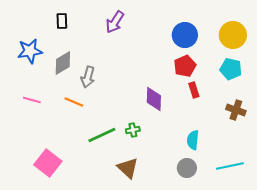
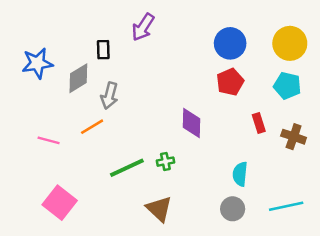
black rectangle: (62, 21) -> (103, 50), moved
red rectangle: (194, 90) -> (259, 123), moved
pink line: (32, 100) -> (49, 140), moved
orange line: (74, 102) -> (92, 127), turned -54

